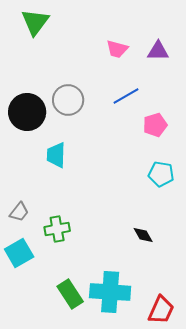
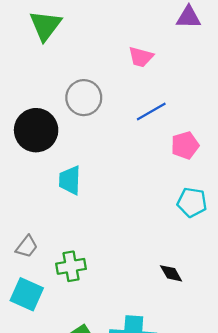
purple triangle: (158, 51) -> (188, 17), moved
gray circle: (68, 100) -> (84, 98), moved
cyan square: (19, 253) -> (27, 294), turned -36

